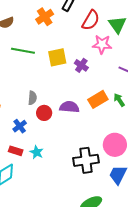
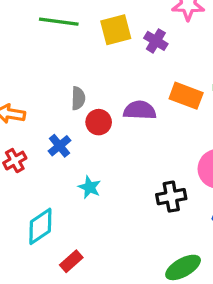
orange rectangle: (98, 99) -> (186, 96), turned 54
red rectangle: (16, 151) -> (71, 261), moved, turned -56
black cross: (86, 160) -> (171, 197), size x0.7

